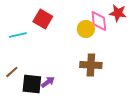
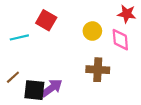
pink diamond: (99, 21) -> (120, 40), moved
purple arrow: (48, 82) -> (52, 88), size x1.5

